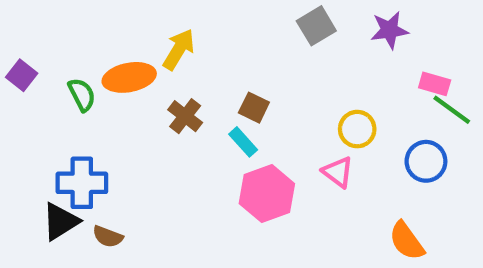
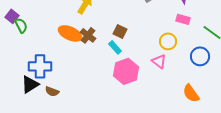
orange ellipse: (129, 77) -> (70, 33), moved, turned 35
pink rectangle: (435, 84) -> (183, 19), moved
green semicircle: (82, 95) -> (21, 25), moved

